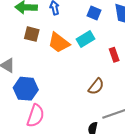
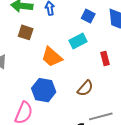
orange trapezoid: (59, 43) -> (52, 57), moved
blue hexagon: (26, 89) -> (44, 90), moved

